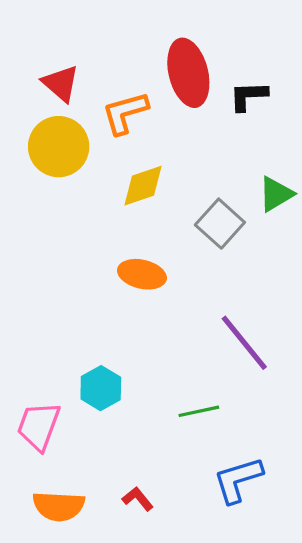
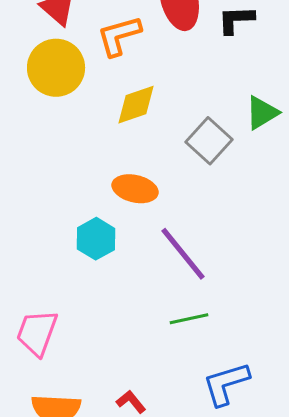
purple line: (244, 343) -> (183, 254), moved
cyan hexagon: (101, 388) -> (96, 239), moved

